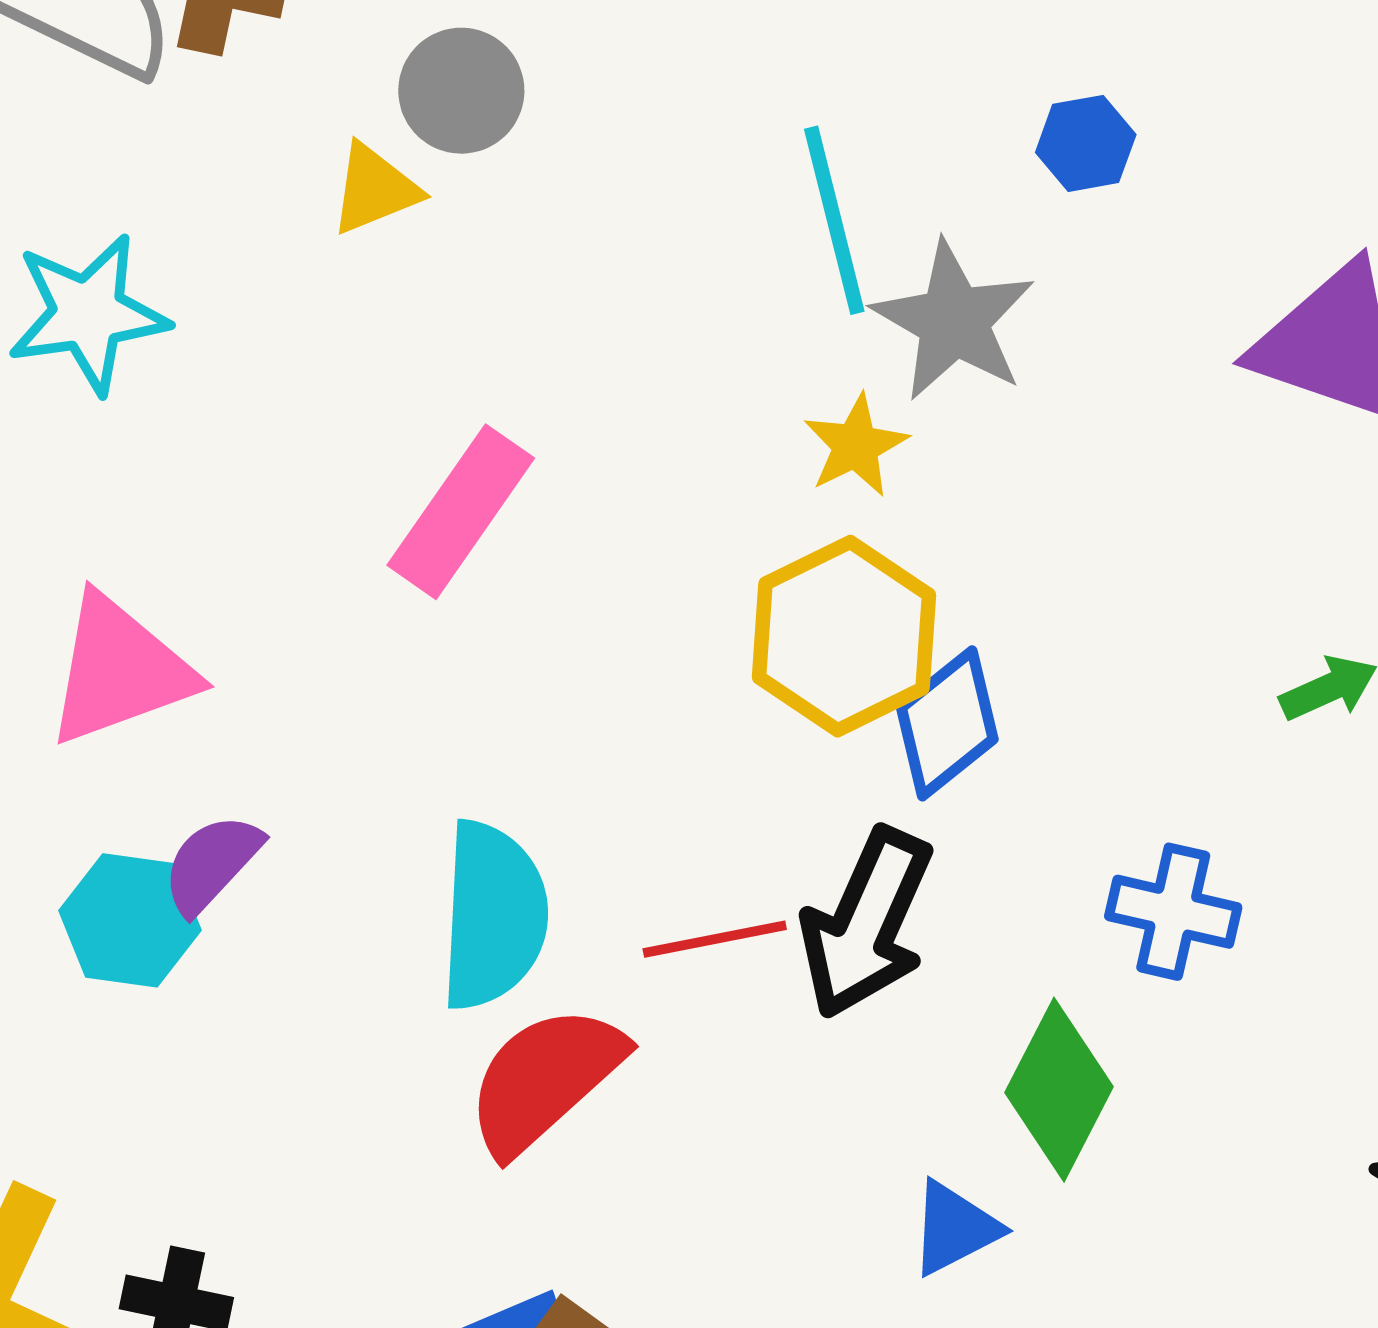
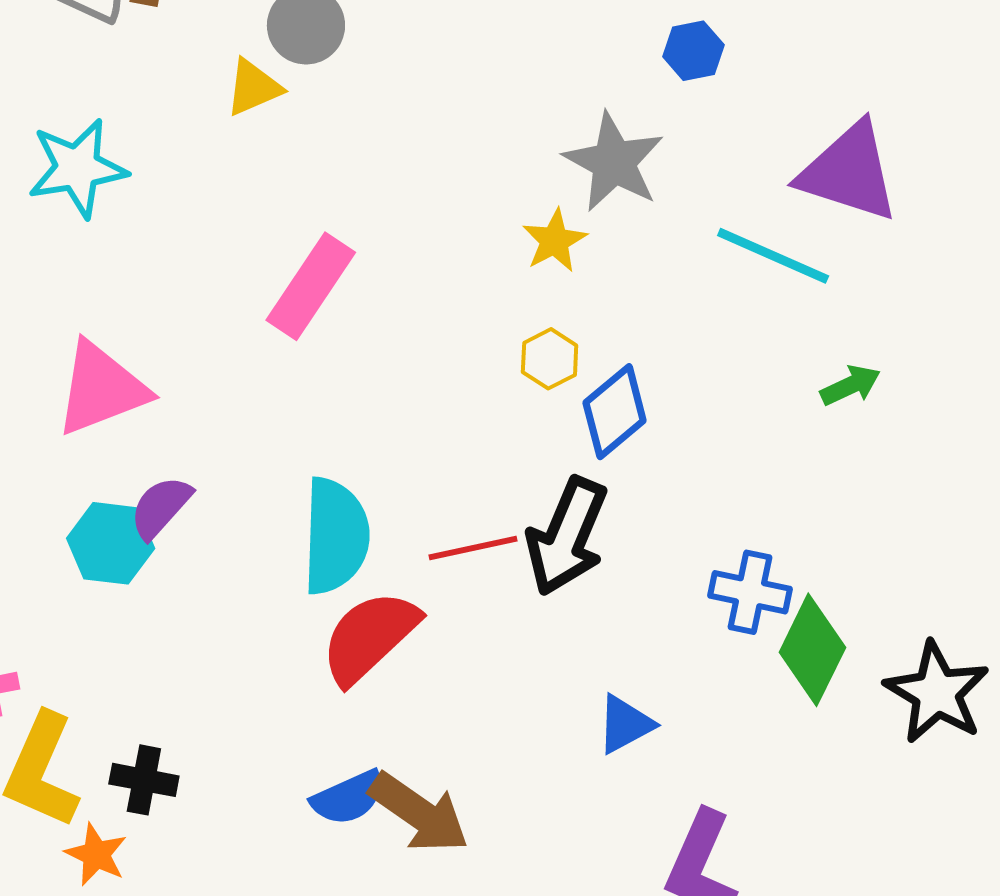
cyan line: (834, 220) -> (773, 256), moved, turned -51
yellow hexagon: (844, 636) -> (550, 359), size x0.5
blue cross: (1173, 912) -> (750, 592), moved
green diamond: (1059, 1090) -> (812, 650), moved

